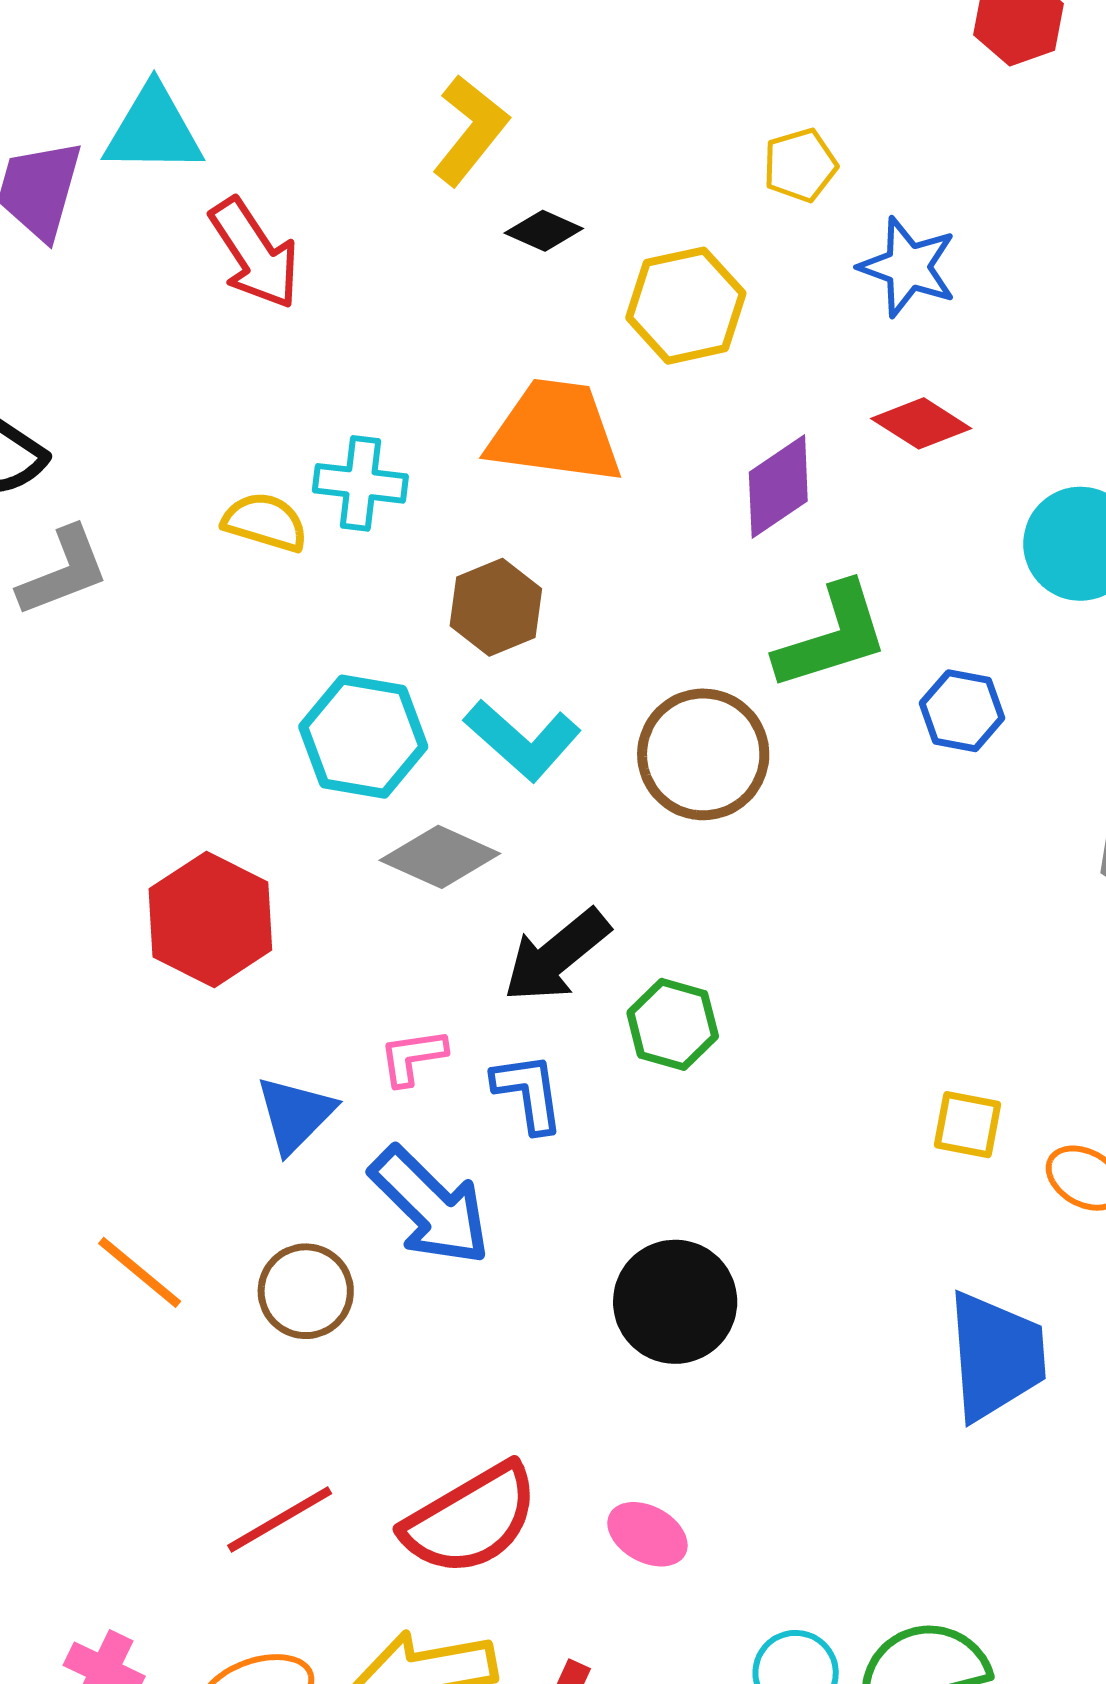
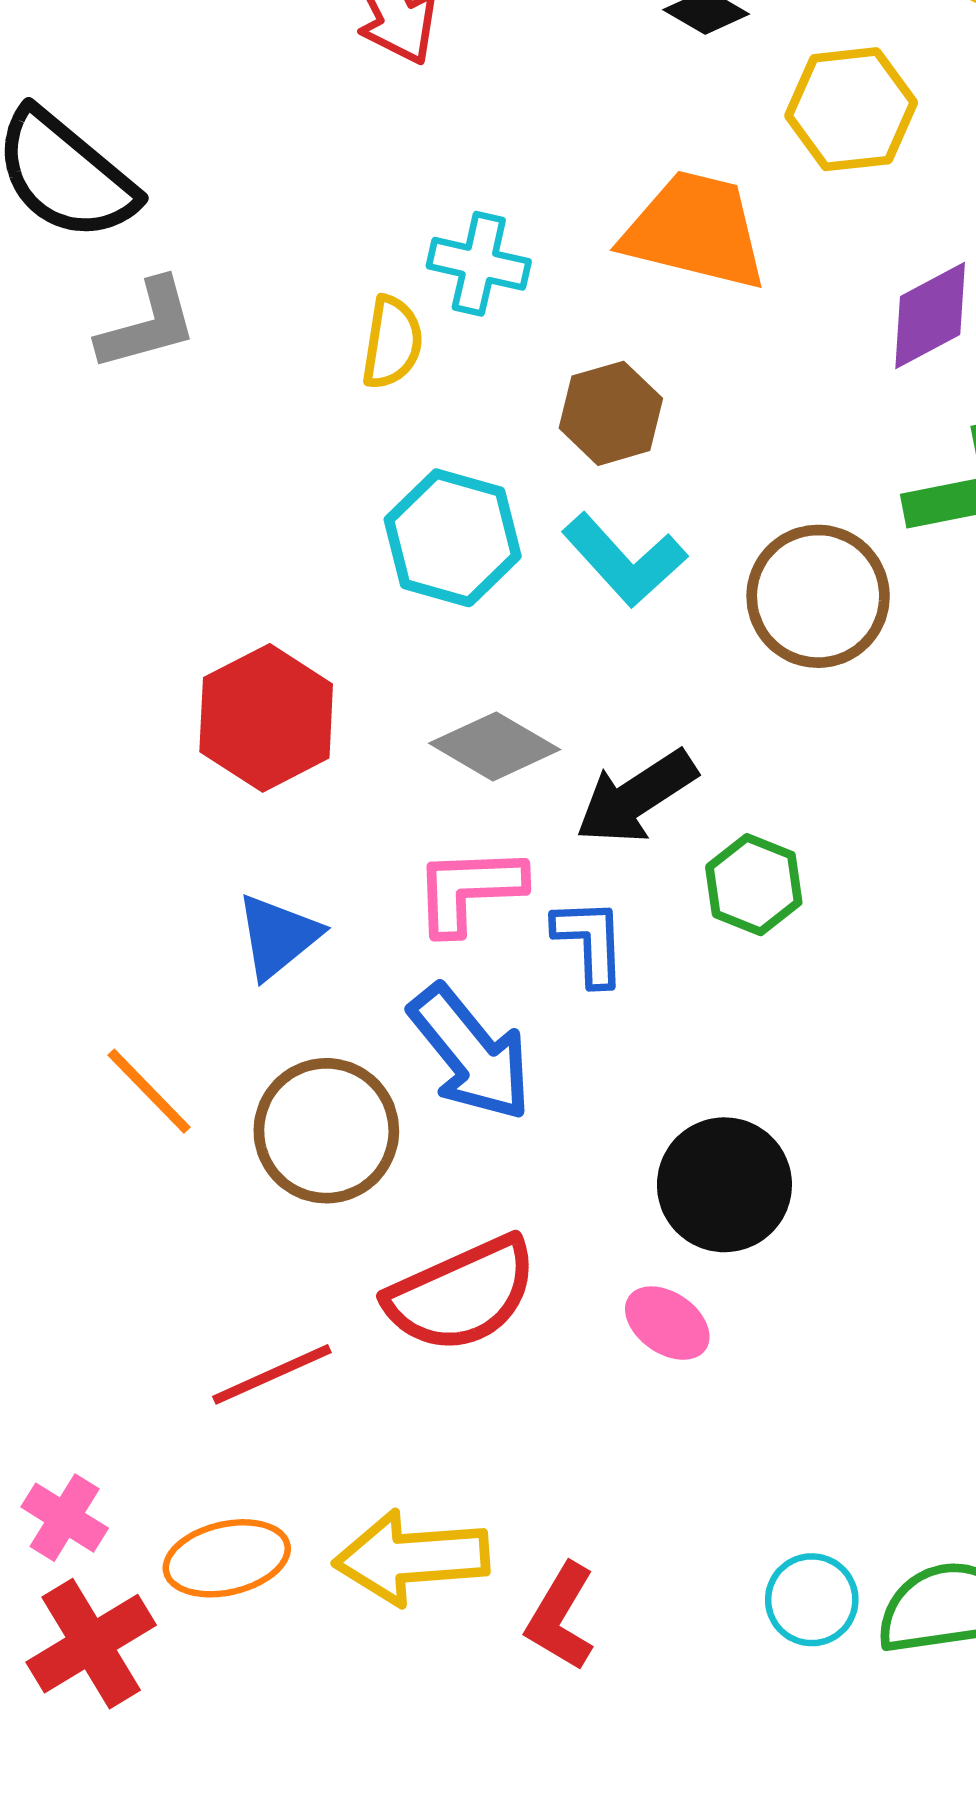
yellow semicircle: (265, 522) -> (392, 342), moved, turned 76
gray diamond: (440, 857) -> (495, 746), moved
pink L-shape: (413, 1057) -> (469, 890), size x1.5
blue triangle: (295, 1114) -> (278, 936), moved
brown circle: (306, 1291) -> (326, 1131), size x1.4
red semicircle: (471, 1520) -> (462, 1294), moved
pink ellipse: (647, 1534) -> (667, 1323), moved

